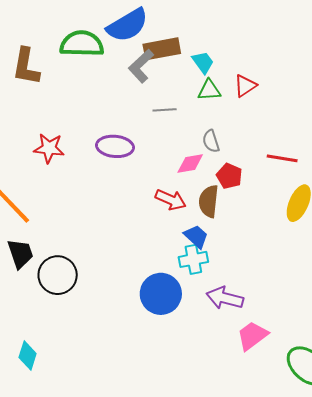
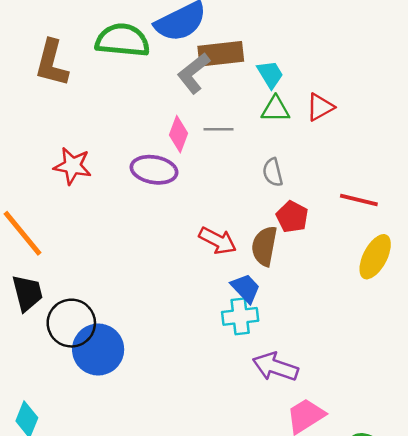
pink diamond: (190, 163) -> (179, 134), moved, turned -64
blue circle: (161, 294) -> (98, 350), moved

